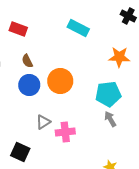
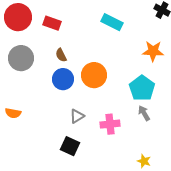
cyan pentagon: (108, 94) -> (142, 88), turned -30
pink cross: (65, 132) -> (110, 124), moved
black square: (20, 152) -> (70, 146), moved

